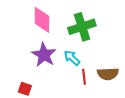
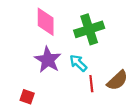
brown semicircle: (108, 74) -> (117, 80), turned -40

